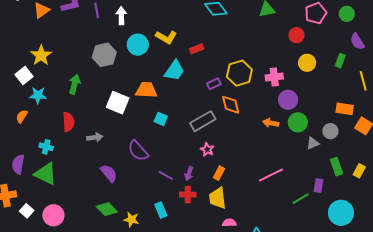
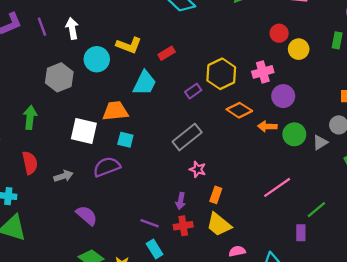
red circle: (297, 35) -> (279, 33), moved
orange diamond: (231, 105) -> (239, 110), moved, turned -35
cyan square: (161, 119) -> (125, 140), moved
green circle: (298, 122) -> (294, 134), moved
purple semicircle: (138, 151) -> (107, 167), moved, turned 120
purple line: (166, 175) -> (150, 223), moved
purple rectangle: (318, 186) -> (301, 233), moved
yellow trapezoid: (218, 198) -> (219, 224), turned -35

